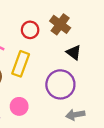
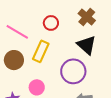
brown cross: (60, 24) -> (87, 17), moved
black triangle: (74, 52) -> (87, 45), size x1.5

